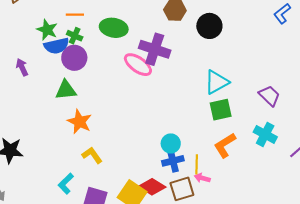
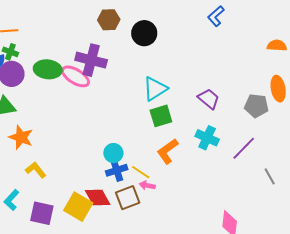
green ellipse: (114, 28) -> (48, 69), moved
yellow line: (197, 164) -> (141, 172), turned -54
red diamond: (152, 187) -> (98, 197), turned 32

